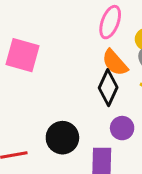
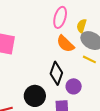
black diamond: (108, 88) -> (56, 73), moved

